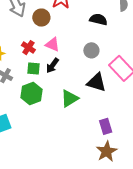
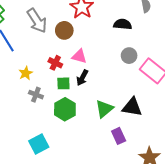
gray circle: (91, 50) -> (129, 56), moved
black triangle: (97, 82) -> (132, 107), moved
purple rectangle: (106, 126) -> (119, 136), moved

